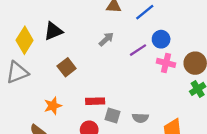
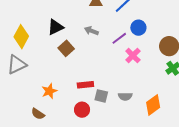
black triangle: (53, 31) -> (55, 27), moved
gray arrow: (106, 39) -> (91, 31), turned -112
pink cross: (166, 63) -> (133, 56), moved, turned 35
brown square: (67, 67) -> (66, 48), moved

